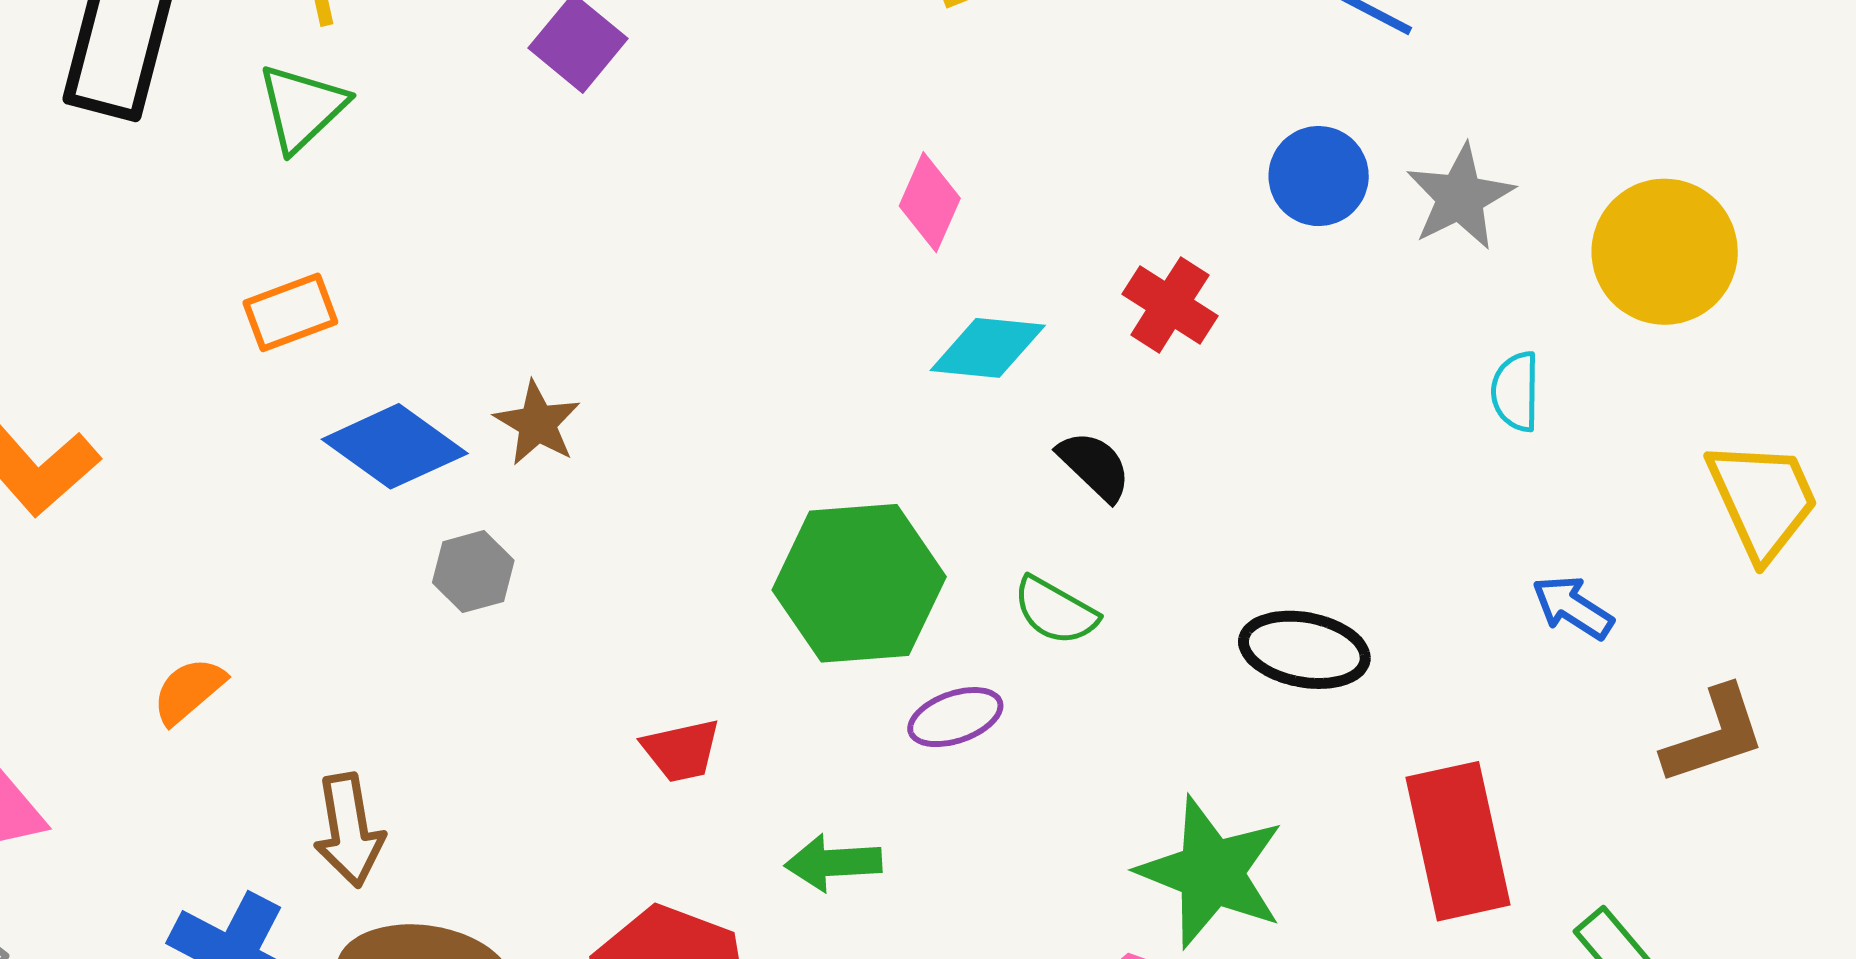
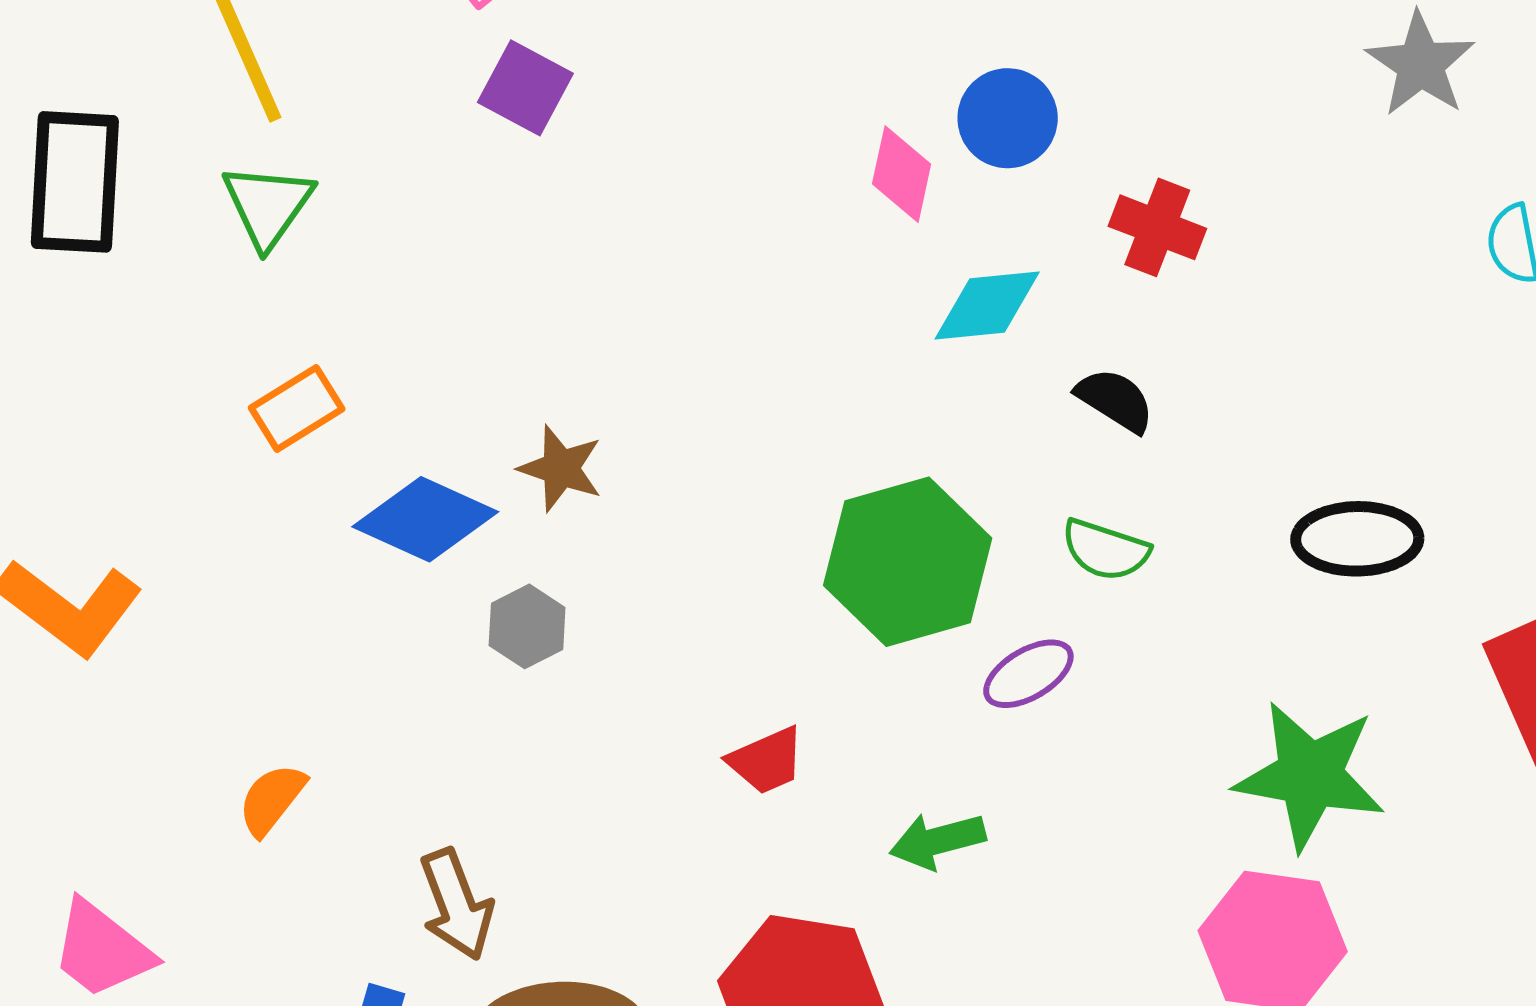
blue circle: (1319, 176) -> (1008, 118), moved

